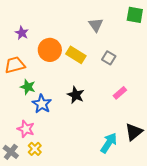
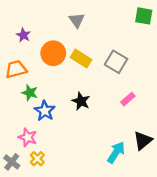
gray triangle: (96, 25) -> (77, 20), moved
gray square: (109, 58) -> (116, 62), size x1.5

